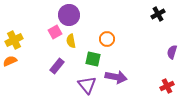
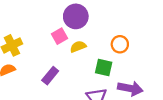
yellow semicircle: (71, 41) -> (78, 47), turned 80
purple rectangle: (57, 66) -> (50, 76), moved

